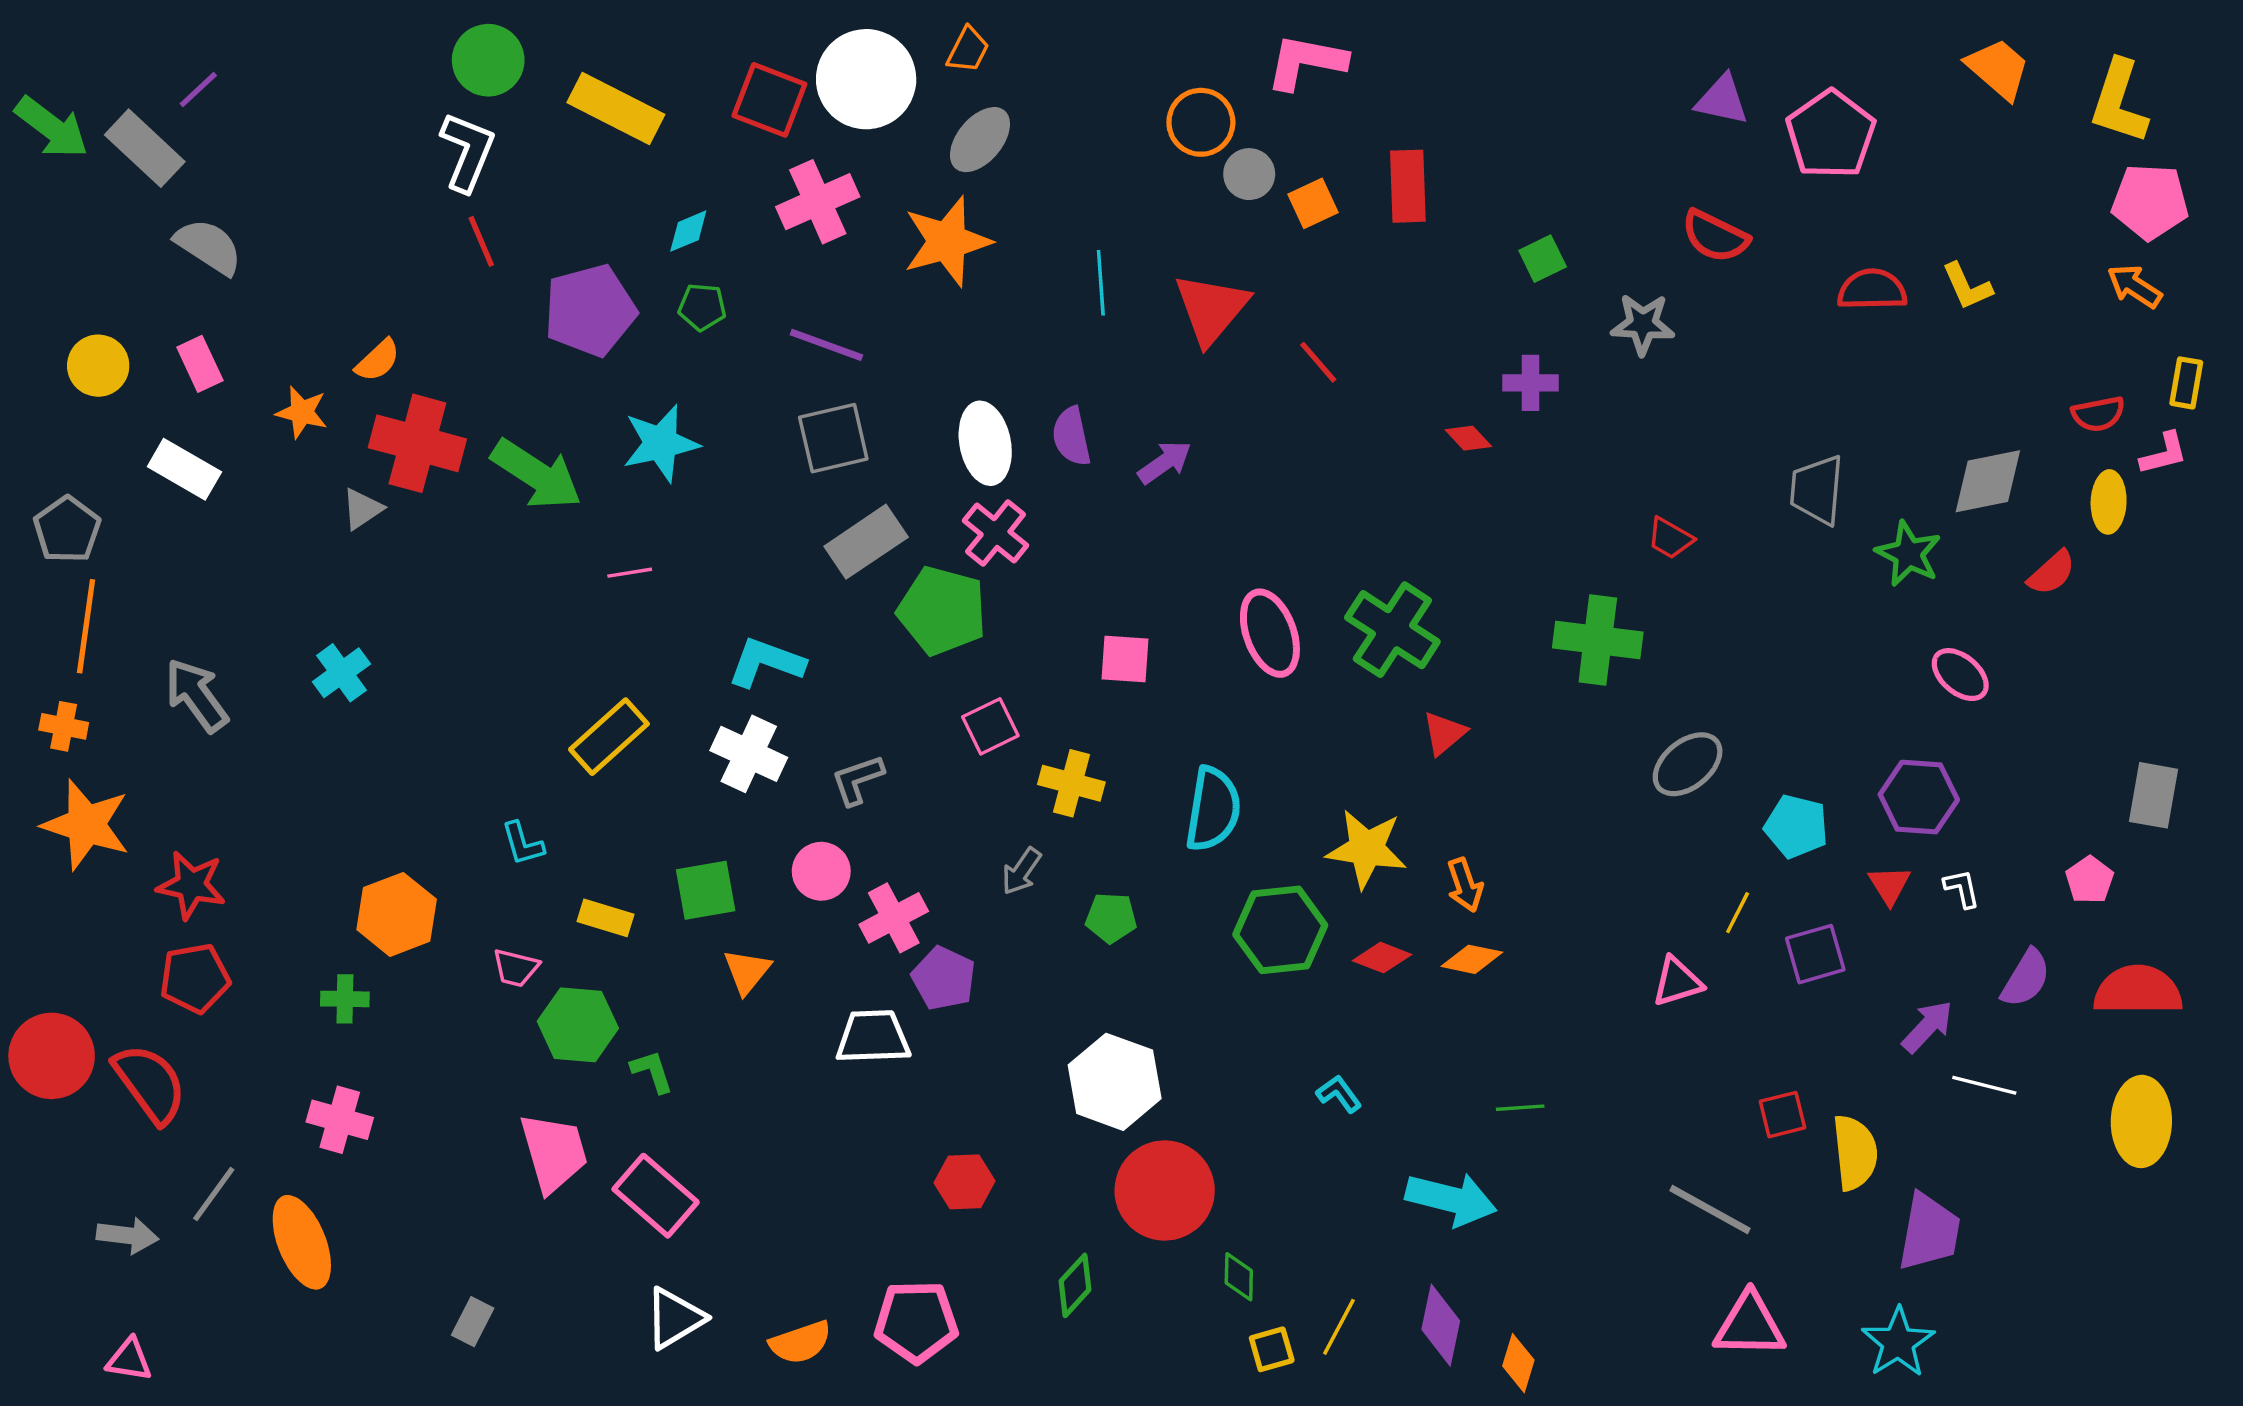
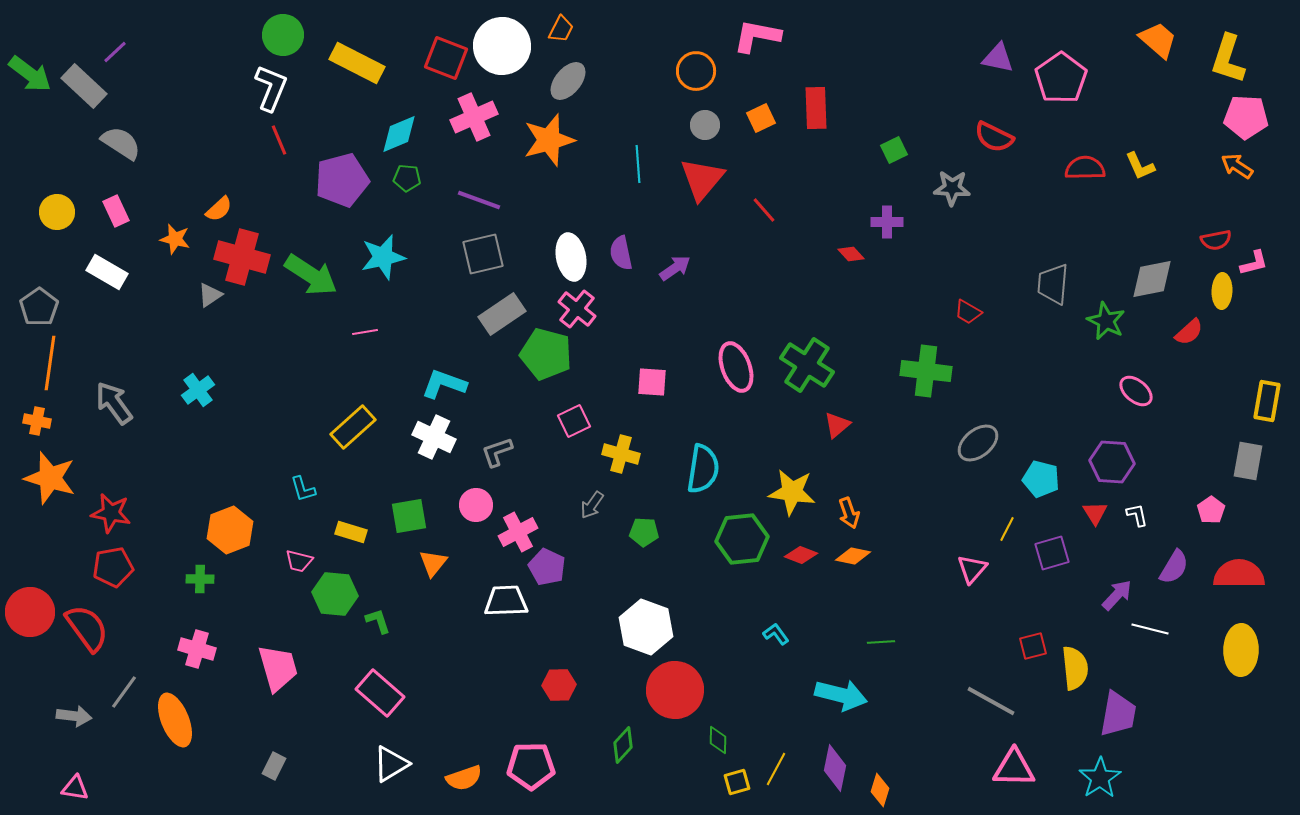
gray circle: (1249, 174) -> (705, 125), moved
cyan diamond: (688, 231) -> (399, 134), size x1.5
yellow rectangle: (2186, 383) -> (1267, 401), moved, size x1.4
pink triangle: (1677, 982) -> (972, 569), turned -32
pink trapezoid: (554, 1153) -> (278, 668), moved

